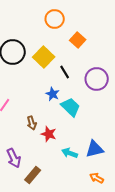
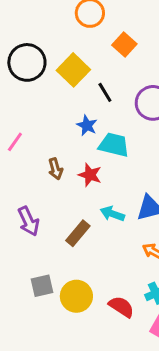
cyan trapezoid: (71, 107) -> (114, 145), turned -30
red star: (49, 134) -> (90, 175), moved
brown rectangle: (33, 175) -> (78, 233), moved

